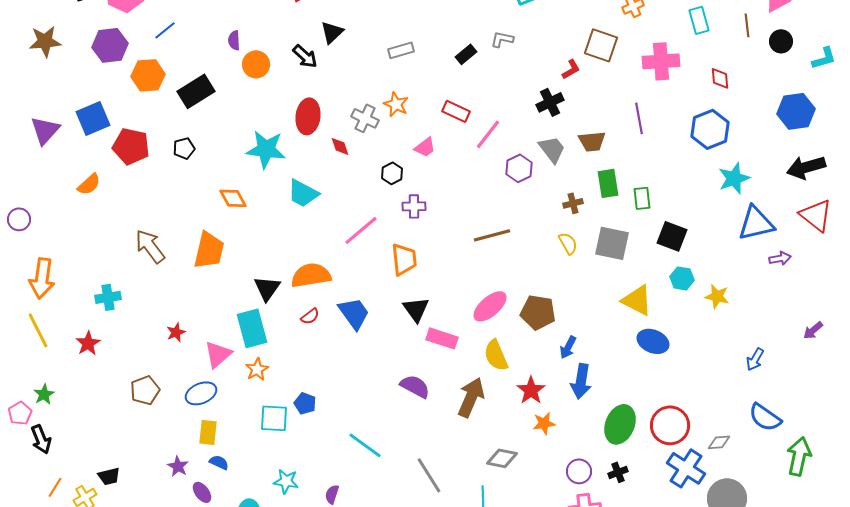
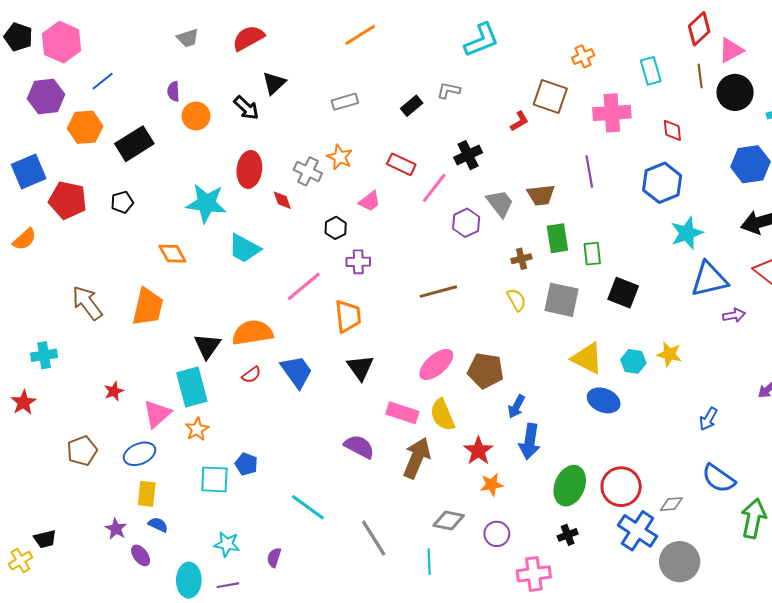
black circle: (781, 41) -> (735, 92), size x1.5
black cross: (550, 102) -> (468, 155), moved
cyan hexagon: (682, 278) -> (633, 361), moved
pink rectangle: (442, 338) -> (402, 413), moved
purple circle: (579, 471) -> (497, 534), moved

